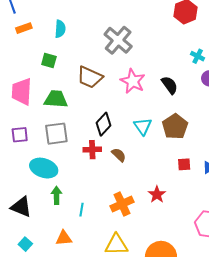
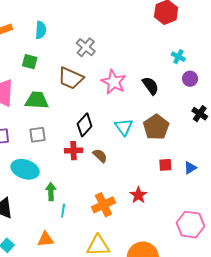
gray cross: (118, 40) -> (86, 47), moved, size x0.7
gray square: (56, 134) -> (38, 135), size x0.7
green arrow: (56, 195) -> (51, 192), moved

